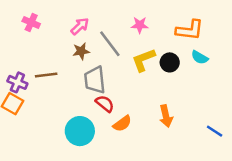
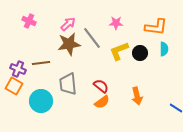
brown star: (81, 51) -> (69, 44), size x1.6
cyan semicircle: (200, 57) -> (164, 49), turned -120
gray trapezoid: (95, 80) -> (68, 84), moved
red semicircle: (105, 104) -> (101, 86), moved
cyan circle: (80, 131) -> (41, 101), moved

